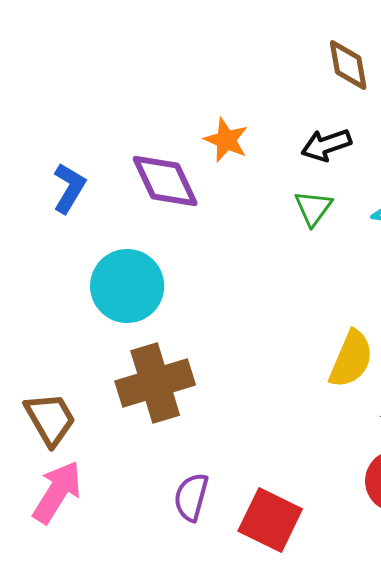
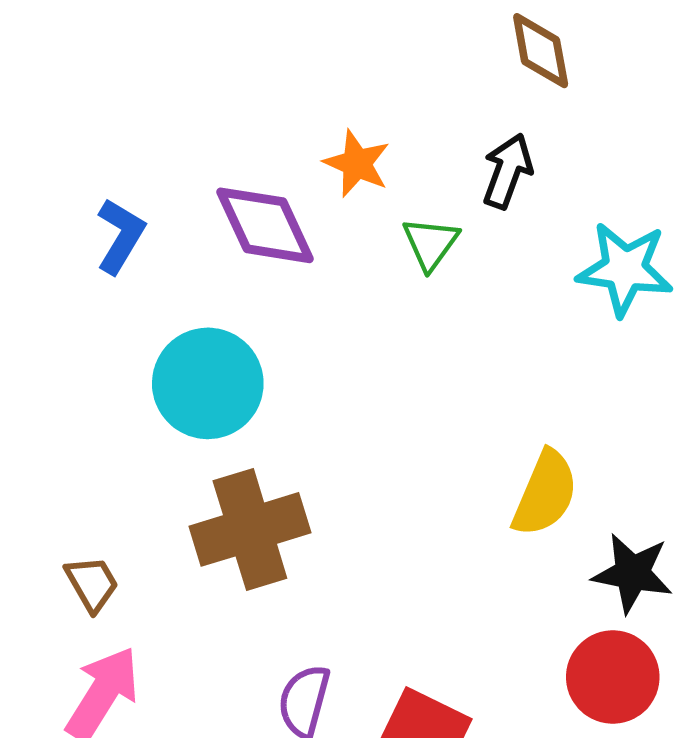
black arrow: (326, 145) -> (507, 171), turned 129
green triangle: (313, 208) -> (431, 243), moved
brown trapezoid: (50, 419) -> (92, 584), size x0.7

